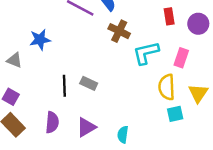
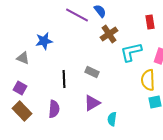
brown cross: (119, 31) -> (109, 34), turned 30
gray rectangle: (89, 83) -> (92, 72), moved
purple triangle: (86, 127) -> (92, 103), moved

